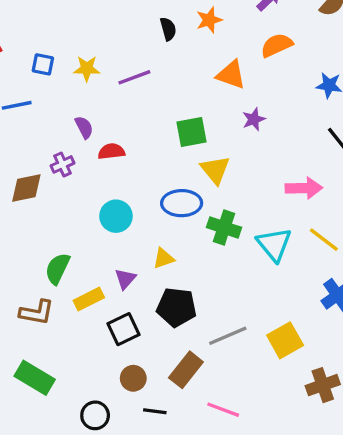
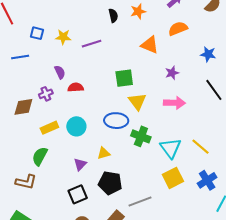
purple star: (254, 119) -> (172, 73), moved
pink arrow: (304, 188) -> (174, 103), moved
yellow rectangle: (89, 299) -> (49, 128), moved
yellow square: (285, 340) -> (173, 178), moved

